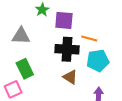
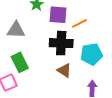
orange line: (89, 39) -> (80, 23), moved, turned -42

